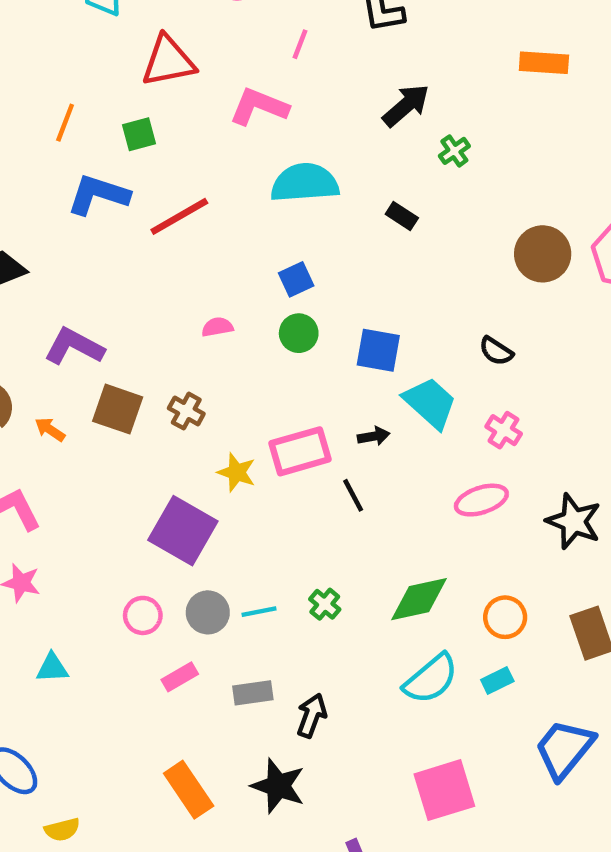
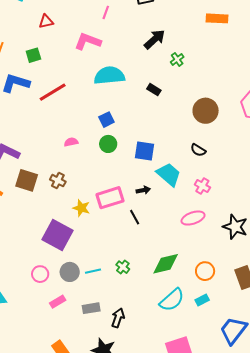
red triangle: (168, 61) -> (46, 22), size x0.6
brown circle: (543, 254) -> (206, 111), moved

